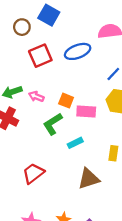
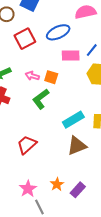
pink arrow: (36, 97) -> (32, 76), moved
pink rectangle: (86, 111) -> (71, 56), moved
cyan rectangle: (75, 143) -> (73, 120), moved, size x1.5

